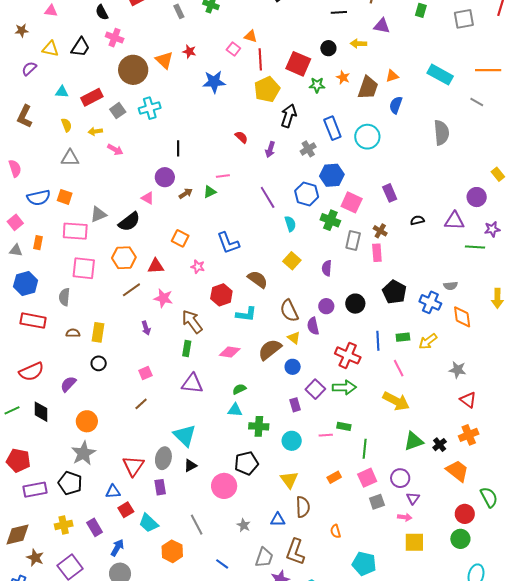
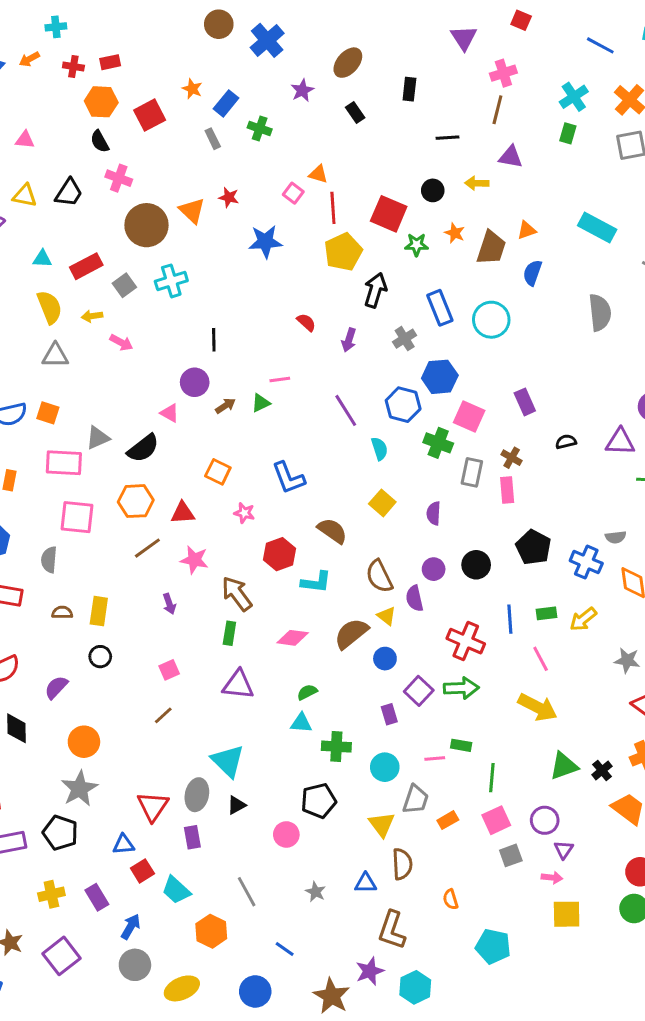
yellow semicircle: (66, 125) -> (49, 307), size x1.6
pink circle: (224, 486) -> (286, 834), size x0.7
gray trapezoid: (264, 557) -> (416, 799), moved

